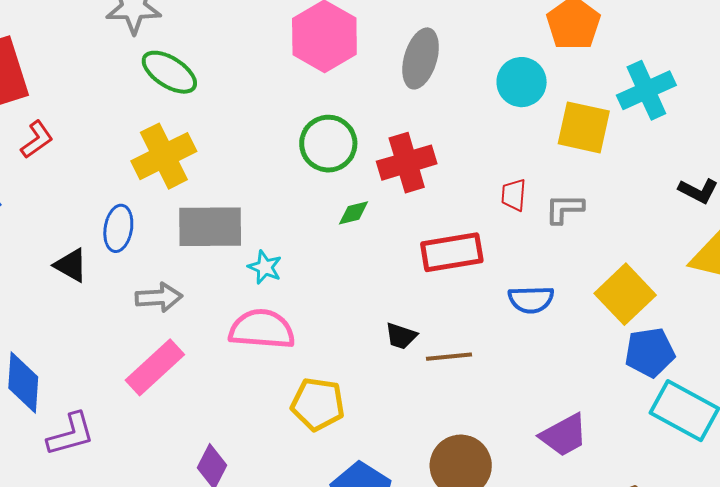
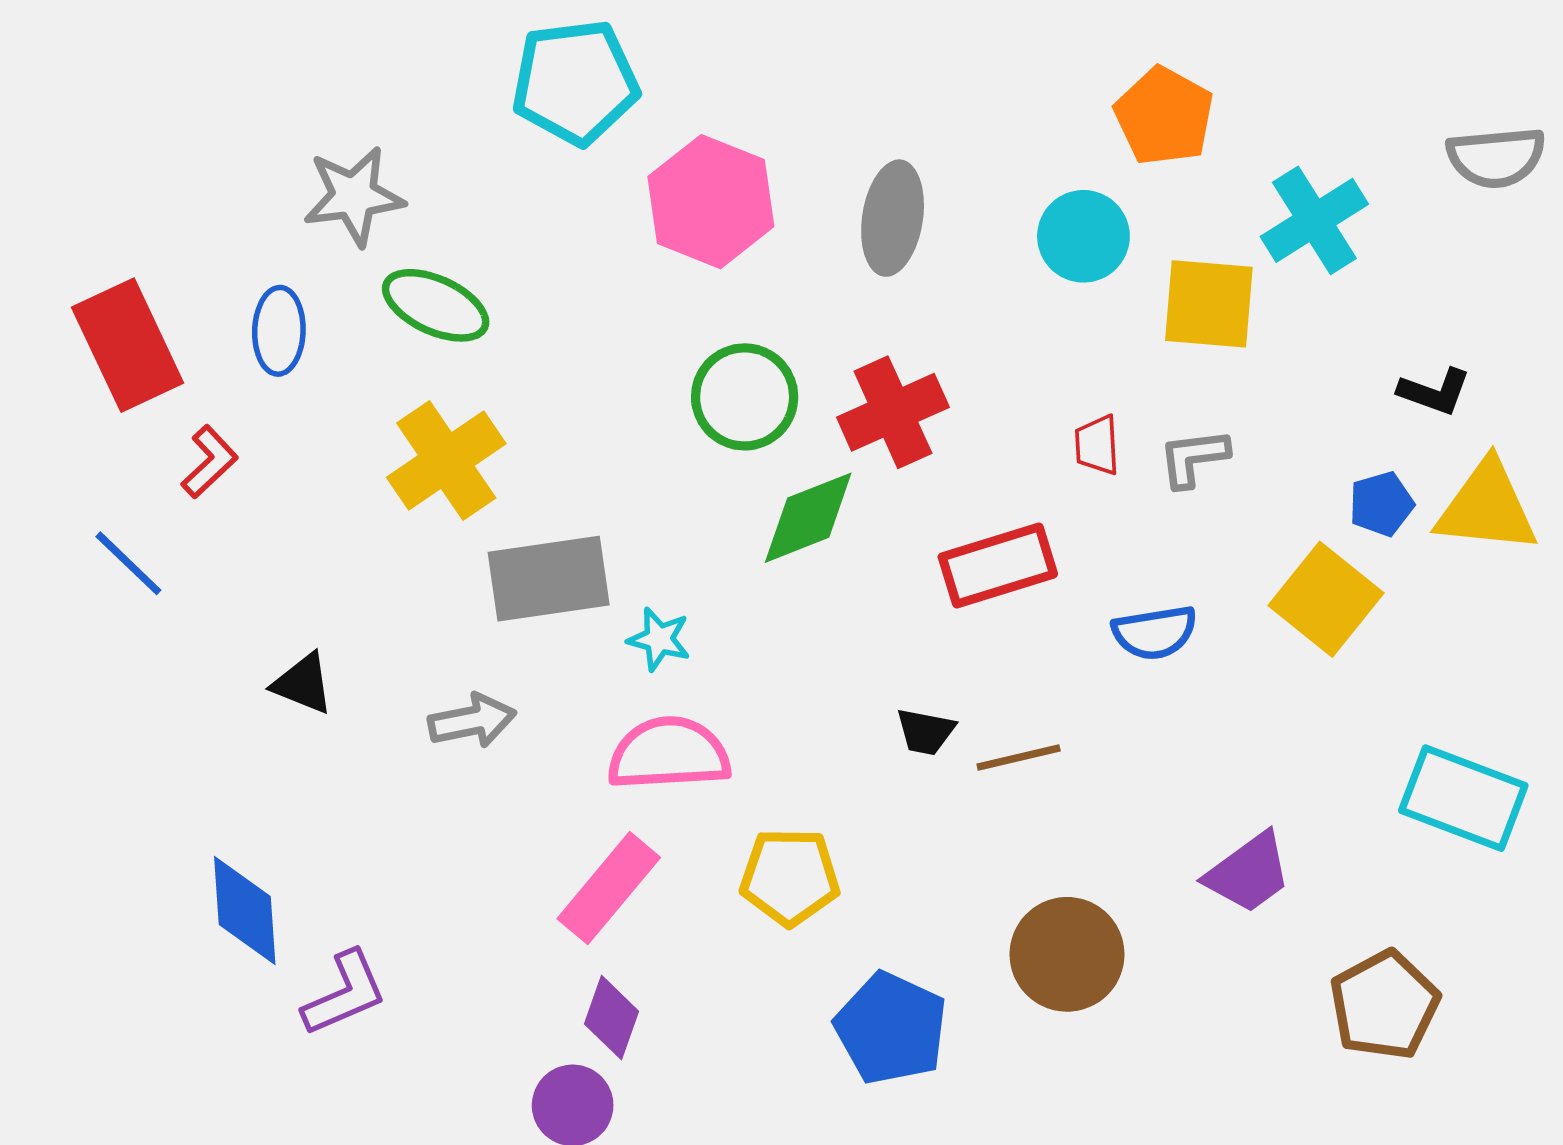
green diamond: (354, 213) -> (808, 518), size x1.8
blue ellipse: (118, 228) -> (279, 331), moved
blue pentagon: (650, 352) -> (1381, 504), moved, size x0.7
pink rectangle: (155, 367) -> (609, 888), moved

